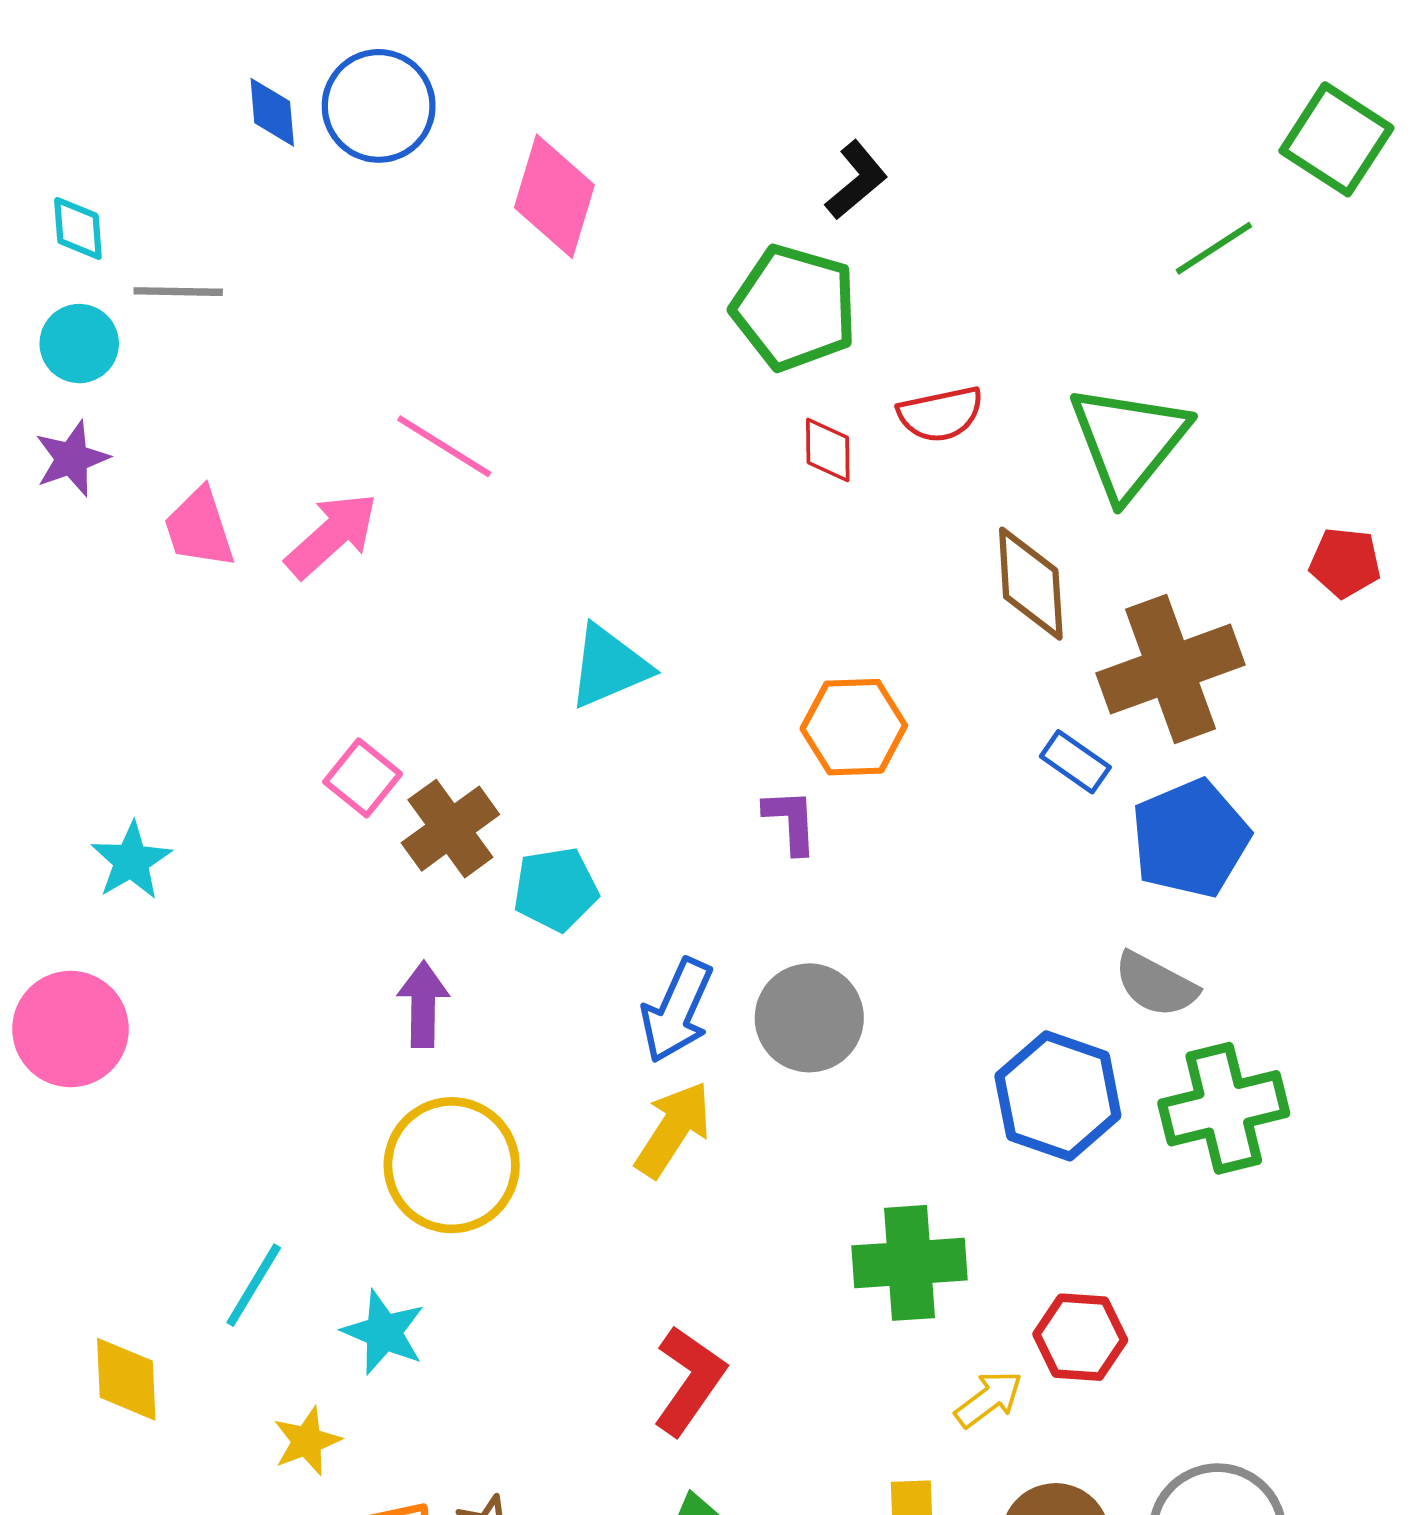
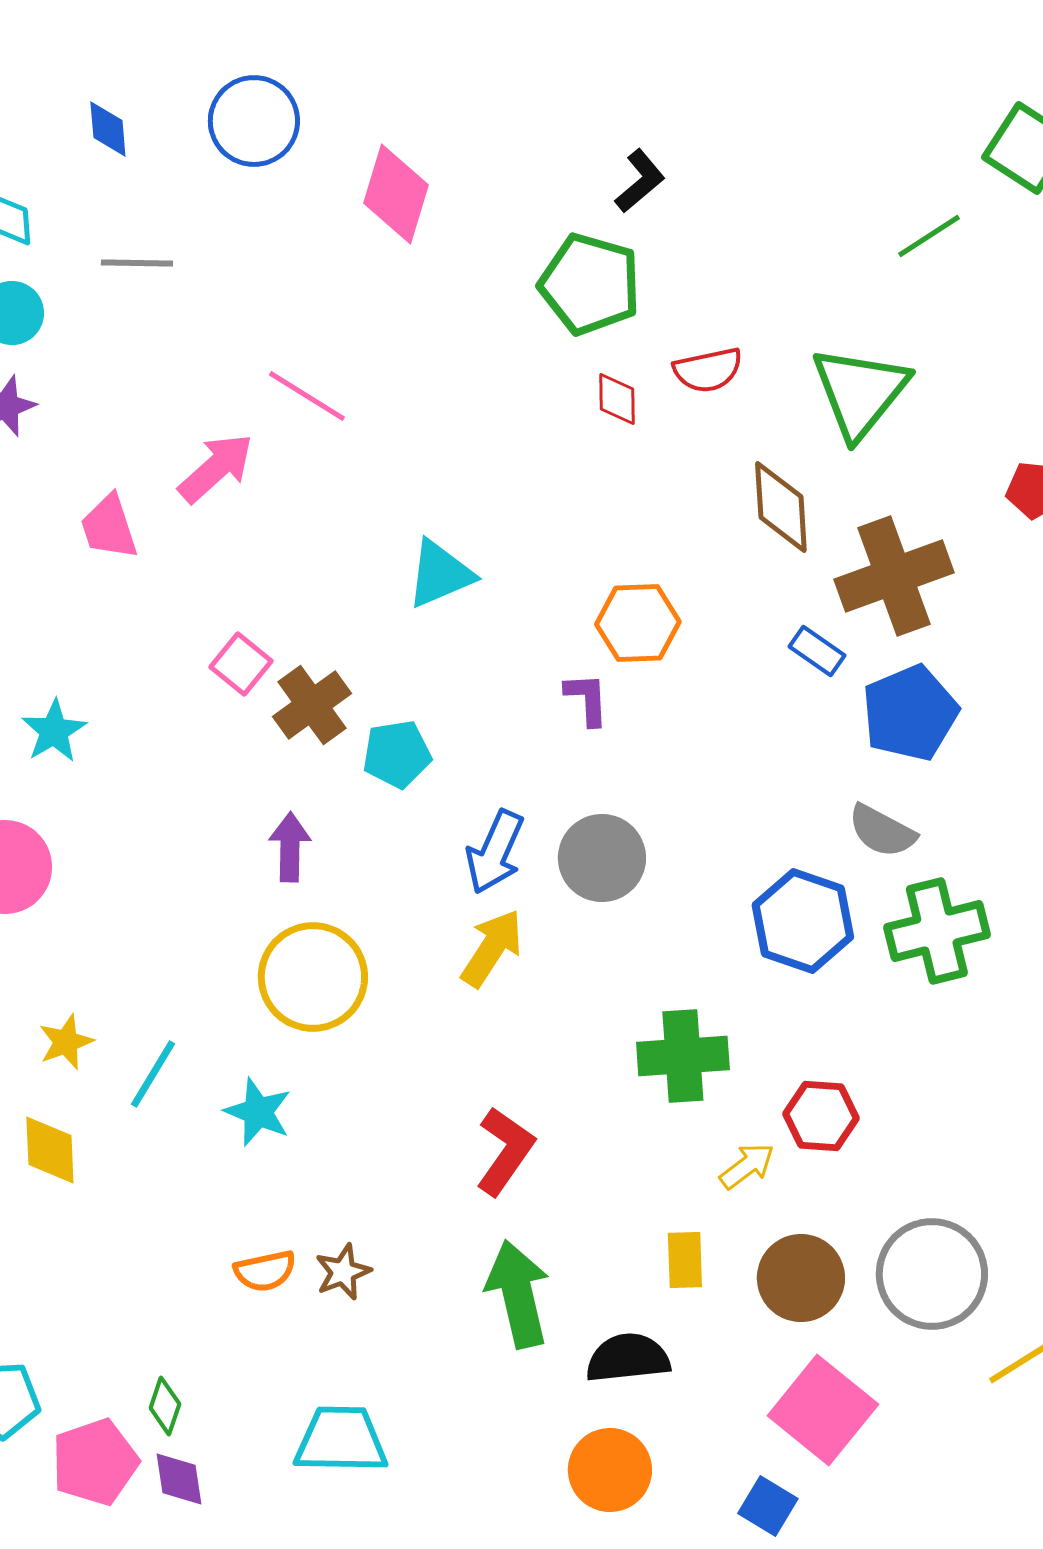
blue diamond: (272, 112) -> (108, 129), moved
gray line: (178, 292) -> (137, 263), moved
pink trapezoid: (199, 528) -> (109, 527), moved
yellow star: (307, 1441) -> (66, 1042), moved

